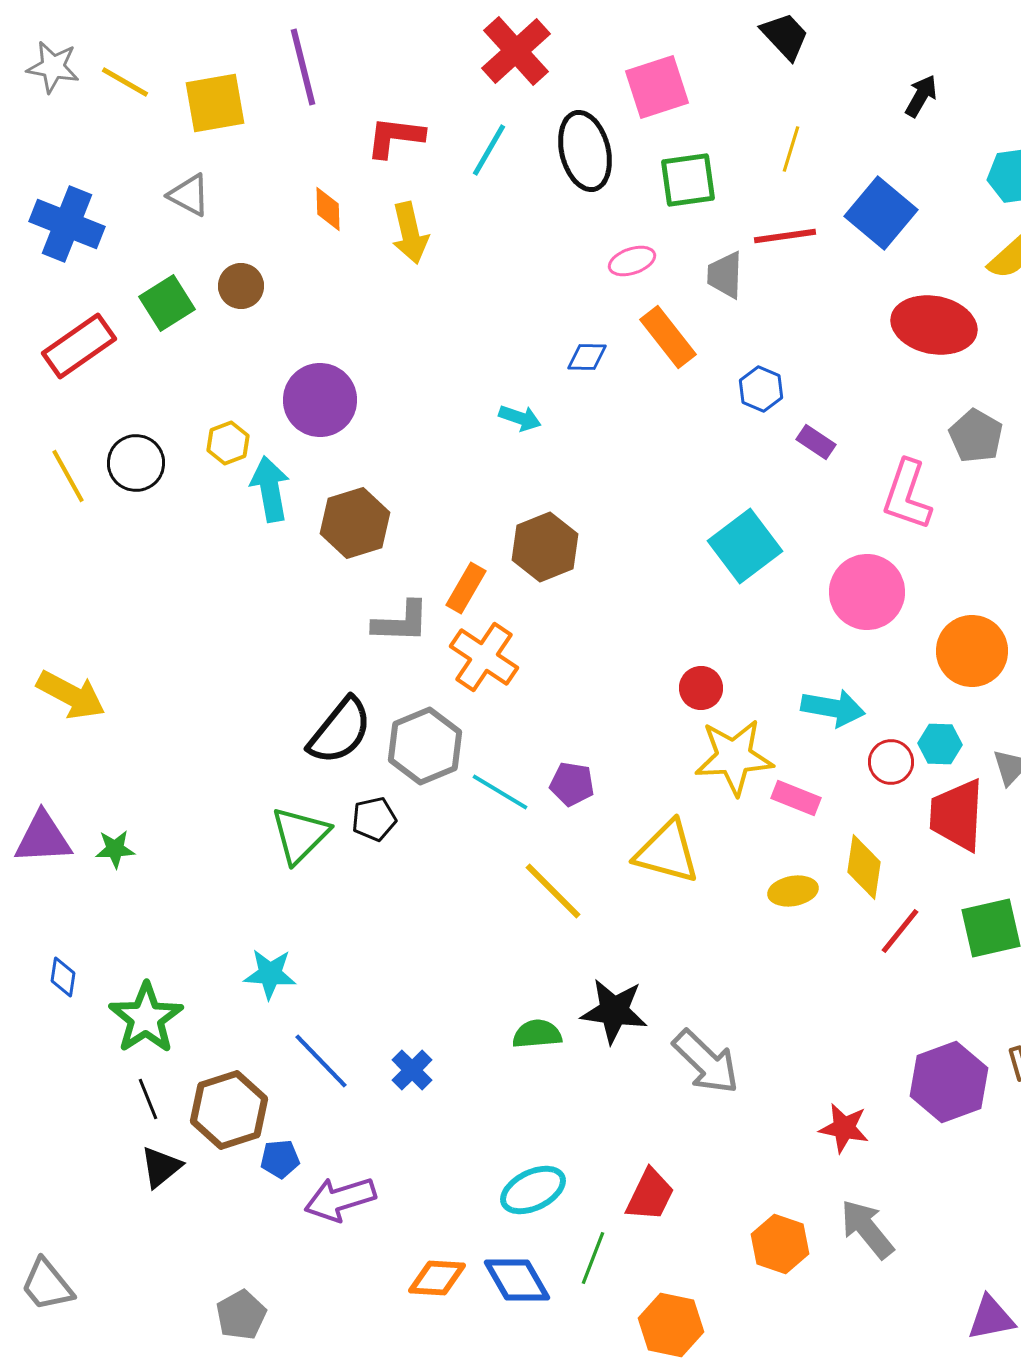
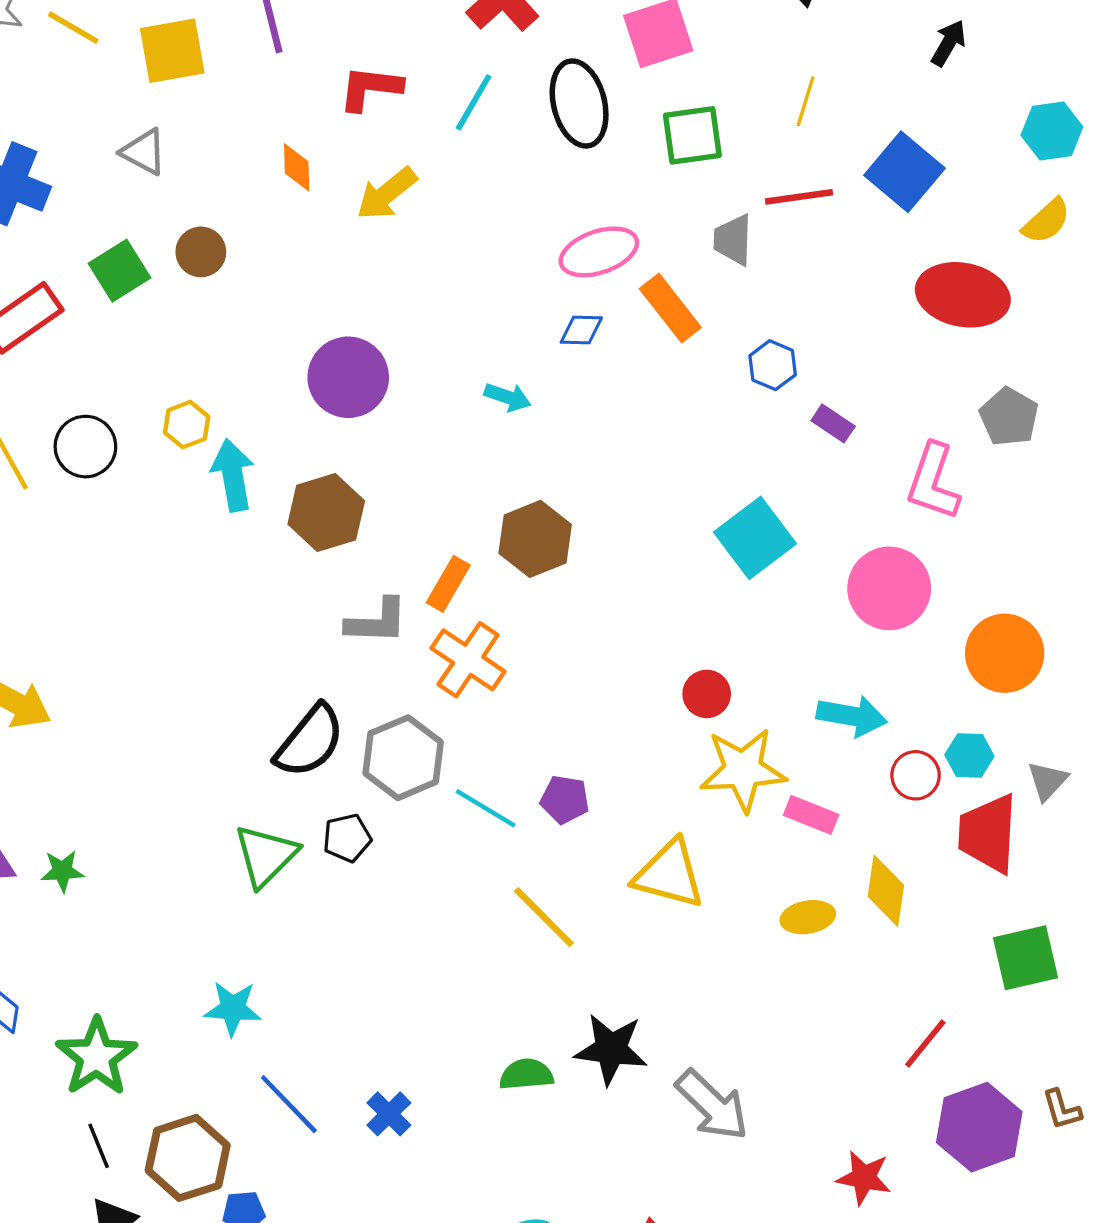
yellow arrow: (410, 233) -> (387, 194), turned 64
pink ellipse: (632, 261) -> (599, 252), moved, size x1.5
purple circle: (320, 400) -> (348, 377), moved
red line: (900, 931) -> (925, 1044), moved

